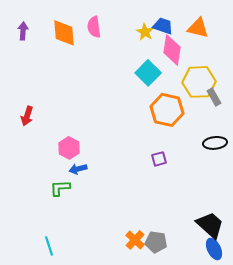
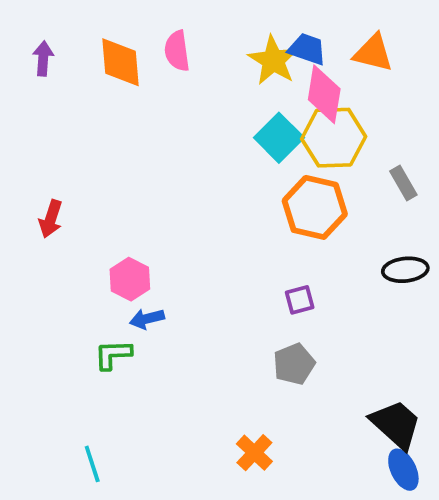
yellow star: (145, 32) -> (273, 60), size x1.5
yellow hexagon: (199, 82) -> (334, 138), moved
gray pentagon: (156, 242) -> (294, 364), moved, turned -30

